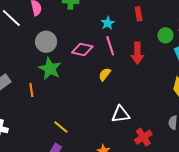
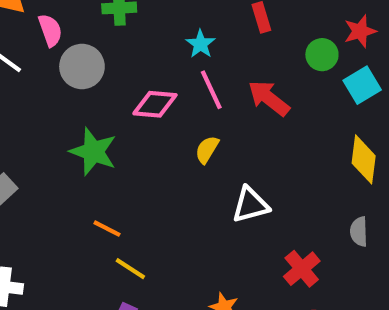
gray circle: (46, 42) -> (82, 66), moved
red arrow: (137, 53) -> (269, 98), turned 135
orange line: (31, 90) -> (107, 229), moved, turned -48
white triangle: (121, 114) -> (250, 205), moved

